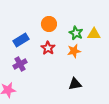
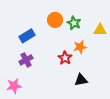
green star: (76, 33) -> (74, 23), moved
red star: (48, 48) -> (65, 58), moved

